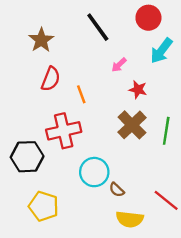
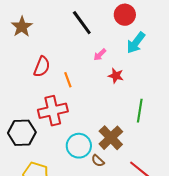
brown star: (41, 40) -> (22, 27), moved
brown cross: (132, 125) -> (111, 138), moved

